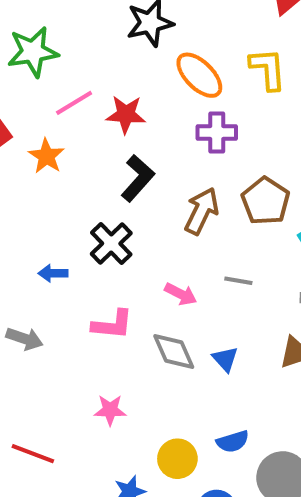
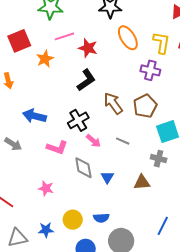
purple cross: (217, 132) -> (150, 70), moved
brown arrow: (202, 211) -> (113, 103), turned -75
black cross: (111, 244) -> (78, 120), moved
blue arrow: (53, 273) -> (34, 116), size x1.6

